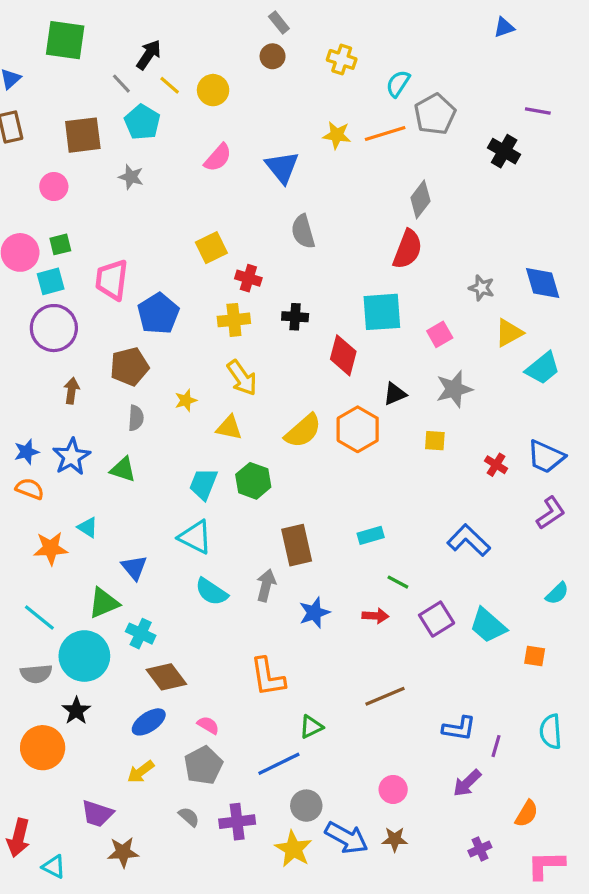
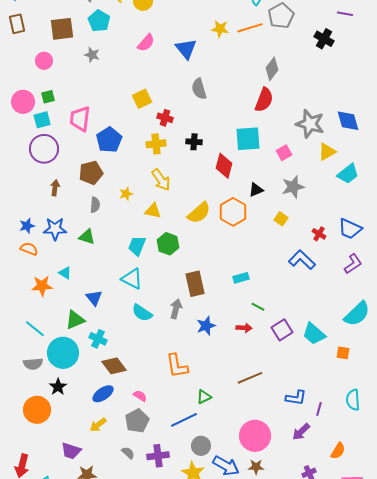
gray star: (482, 288) -> (310, 124), size x1.8
yellow square: (435, 441) -> (281, 219), turned 32
blue star: (72, 457) -> (55, 229), turned 30
blue L-shape: (469, 540) -> (302, 260), moved
cyan semicircle: (557, 593) -> (357, 314), size x1.8
pink circle: (393, 789) -> (255, 436), size x1.8

